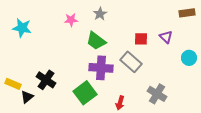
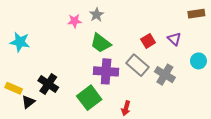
gray star: (100, 14) -> (97, 15), moved
cyan star: (22, 28) -> (20, 42), moved
red square: (141, 39) -> (148, 41), turned -32
gray cross: (157, 94) -> (165, 75), moved

